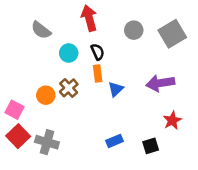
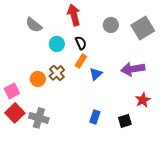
orange rectangle: (98, 73) -> (81, 61), turned 40
pink square: (14, 110) -> (12, 91), turned 35
blue rectangle: (114, 141) -> (95, 117), turned -48

